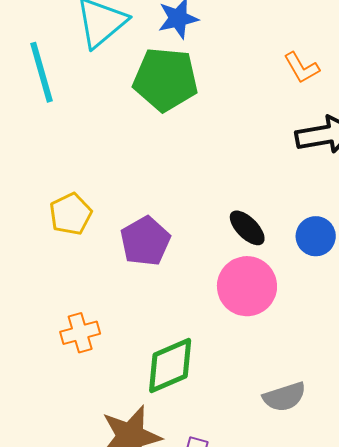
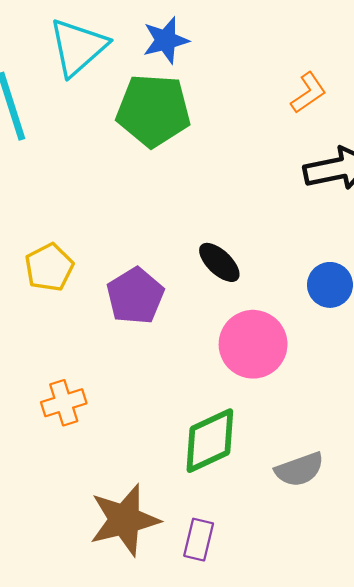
orange L-shape: (302, 68) -> (308, 93), turned -93
black ellipse: (247, 228) -> (219, 262), moved
green diamond: (170, 365) -> (210, 441), moved

